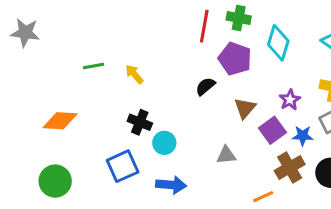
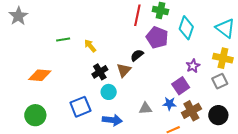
gray star: (25, 33) -> (18, 16), turned 30
brown triangle: (245, 108) -> (124, 70), moved
black cross: (140, 122) -> (100, 72), moved, turned 35
blue star: (303, 136) -> (169, 104), moved
gray triangle: (226, 155) -> (145, 108), moved

